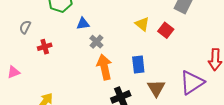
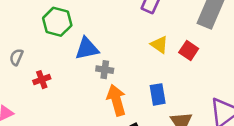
blue triangle: (83, 24) -> (87, 49), size x1.5
gray cross: (96, 42) -> (105, 70), turned -32

